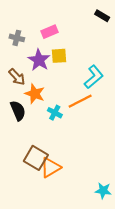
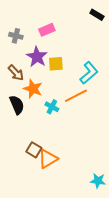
yellow square: (59, 56) -> (56, 64), moved
brown square: (36, 158) -> (34, 150), size x0.7

